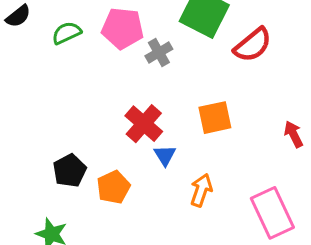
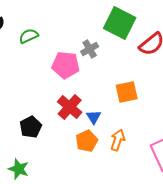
pink pentagon: (123, 28) -> (66, 65), moved
red cross: (144, 124) -> (70, 107), moved
orange pentagon: (113, 187) -> (87, 141), moved

